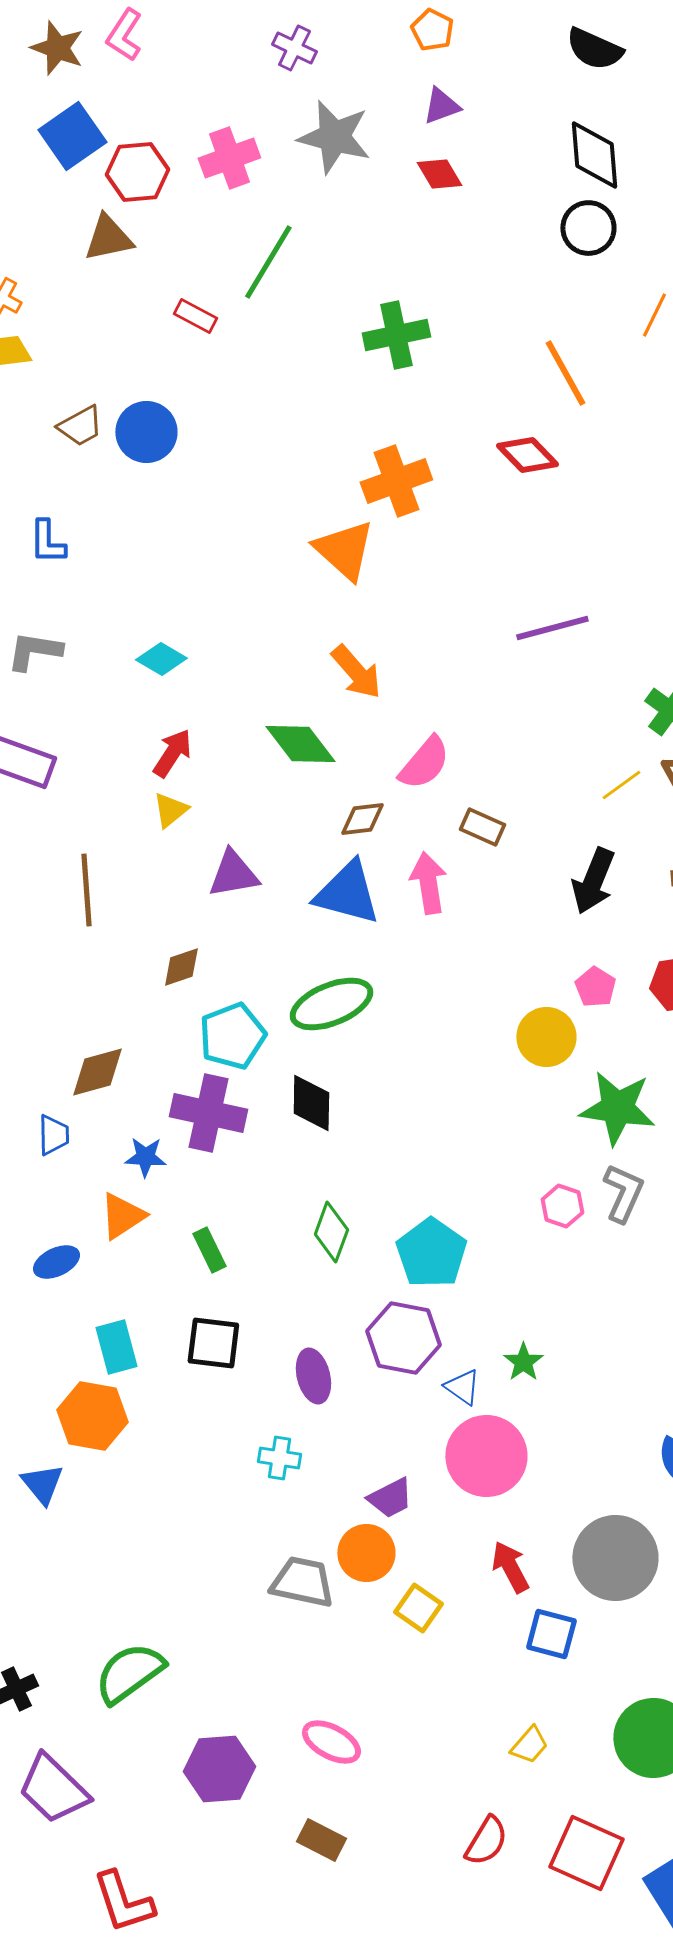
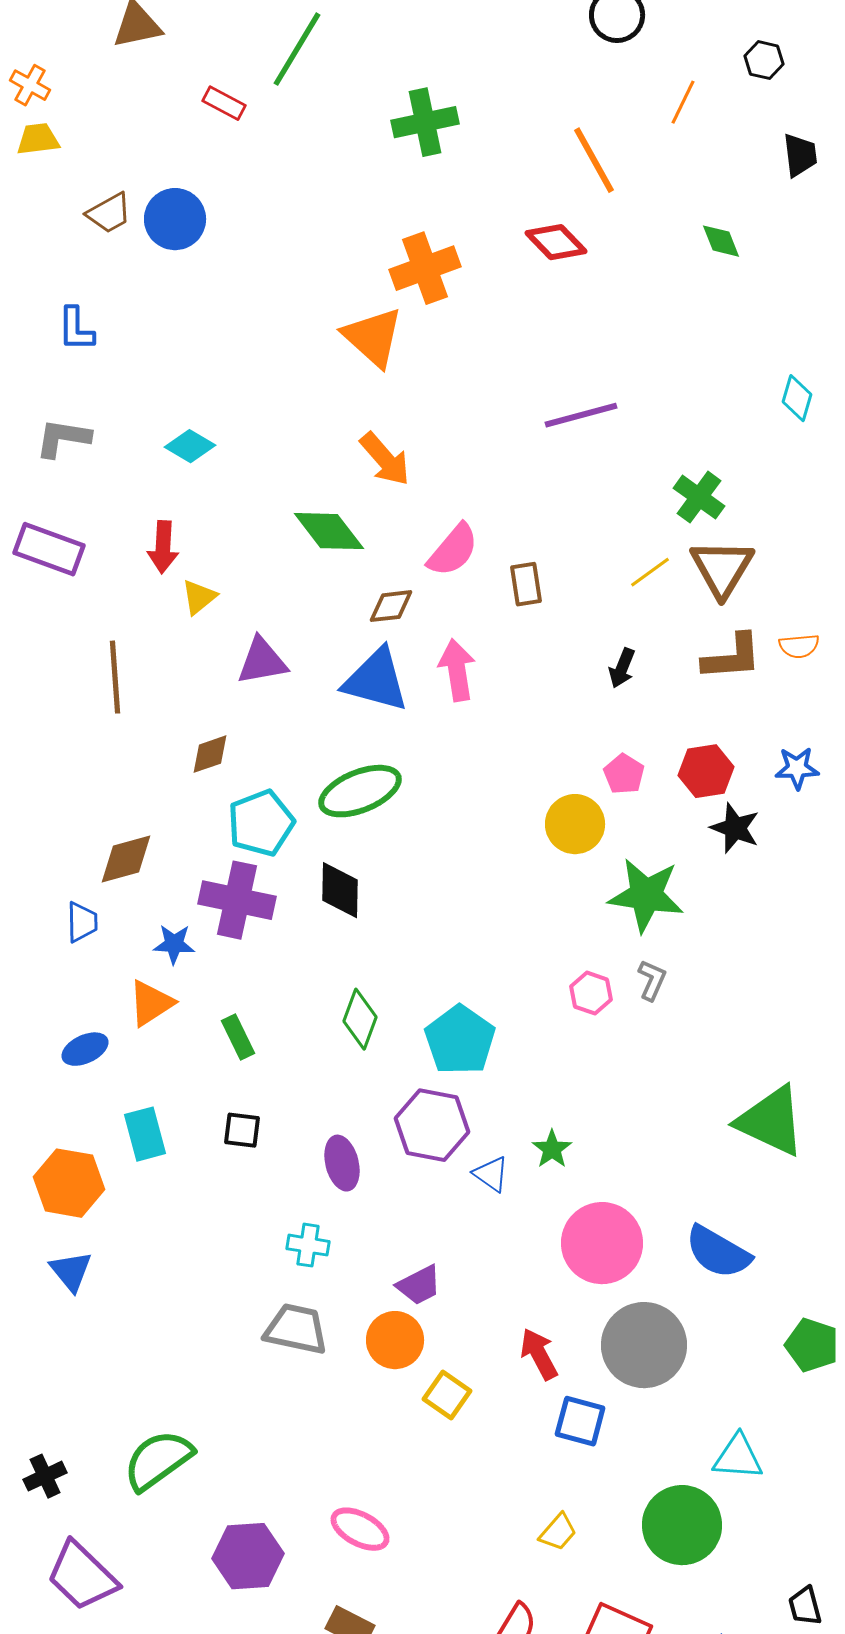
red arrow: (172, 753) -> (163, 547), moved, turned 150
brown rectangle: (482, 827) -> (526, 584), moved, turned 57
black arrow: (593, 881) -> (622, 668), size x0.6
gray L-shape: (623, 1193) -> (652, 980), size x0.7
black square: (213, 1343) -> (242, 1130), size x0.7
orange hexagon: (92, 1416) -> (69, 1183), moved
pink circle: (486, 1456) -> (602, 1243), moved
gray trapezoid: (302, 1582) -> (296, 1329), moved

